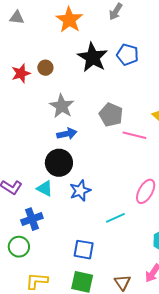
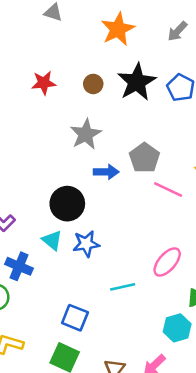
brown circle: (45, 68) -> (93, 84), moved
blue arrow: (67, 134) -> (106, 172), moved
cyan triangle: (45, 188) -> (52, 240), moved
blue cross: (32, 219) -> (19, 266), turned 30

